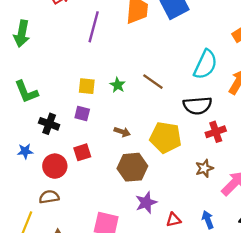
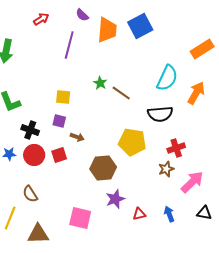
green star: (118, 85) -> (100, 83), moved
brown arrow: (122, 132) -> (77, 137), moved
red cross: (216, 132) -> (176, 148), moved
red circle: (55, 166) -> (34, 155), moved
brown semicircle: (49, 197) -> (30, 194), turned -114

